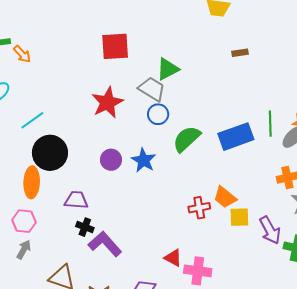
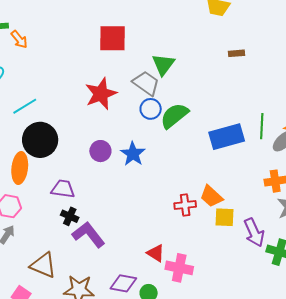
green triangle: (168, 69) -> (163, 64), turned -30
green semicircle: (187, 139) -> (174, 116), moved

